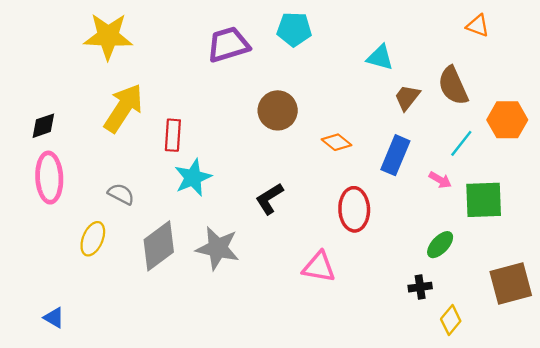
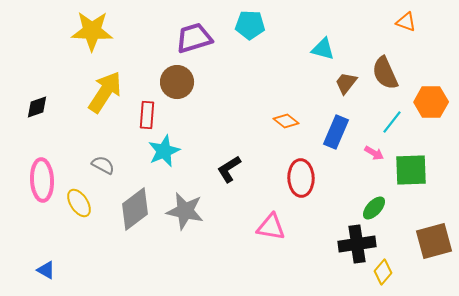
brown circle: (278, 110) -> (177, 82), moved
pink ellipse: (49, 178) -> (42, 180), moved
yellow ellipse: (93, 239) -> (79, 203), turned -56
black cross: (420, 287) -> (357, 244), size x1.8

